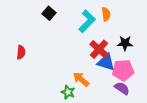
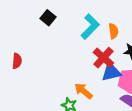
orange semicircle: (106, 14) -> (113, 31), moved
blue triangle: (106, 62) -> (111, 72), turned -30

